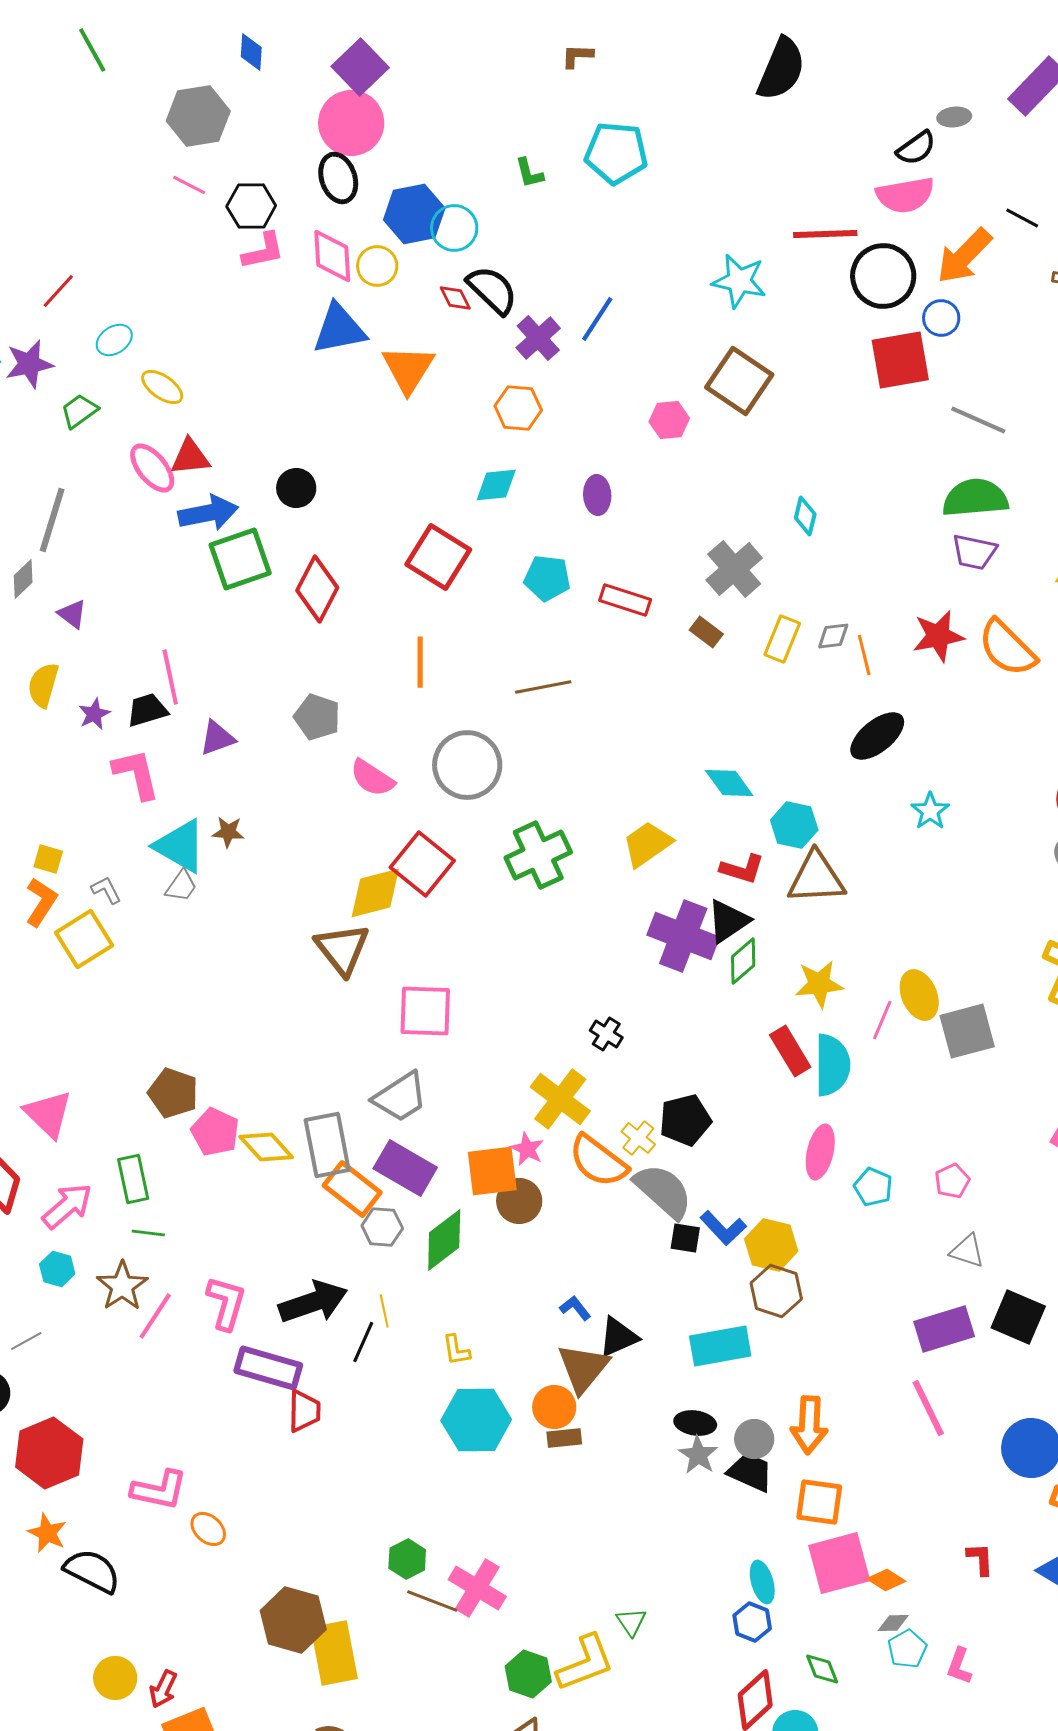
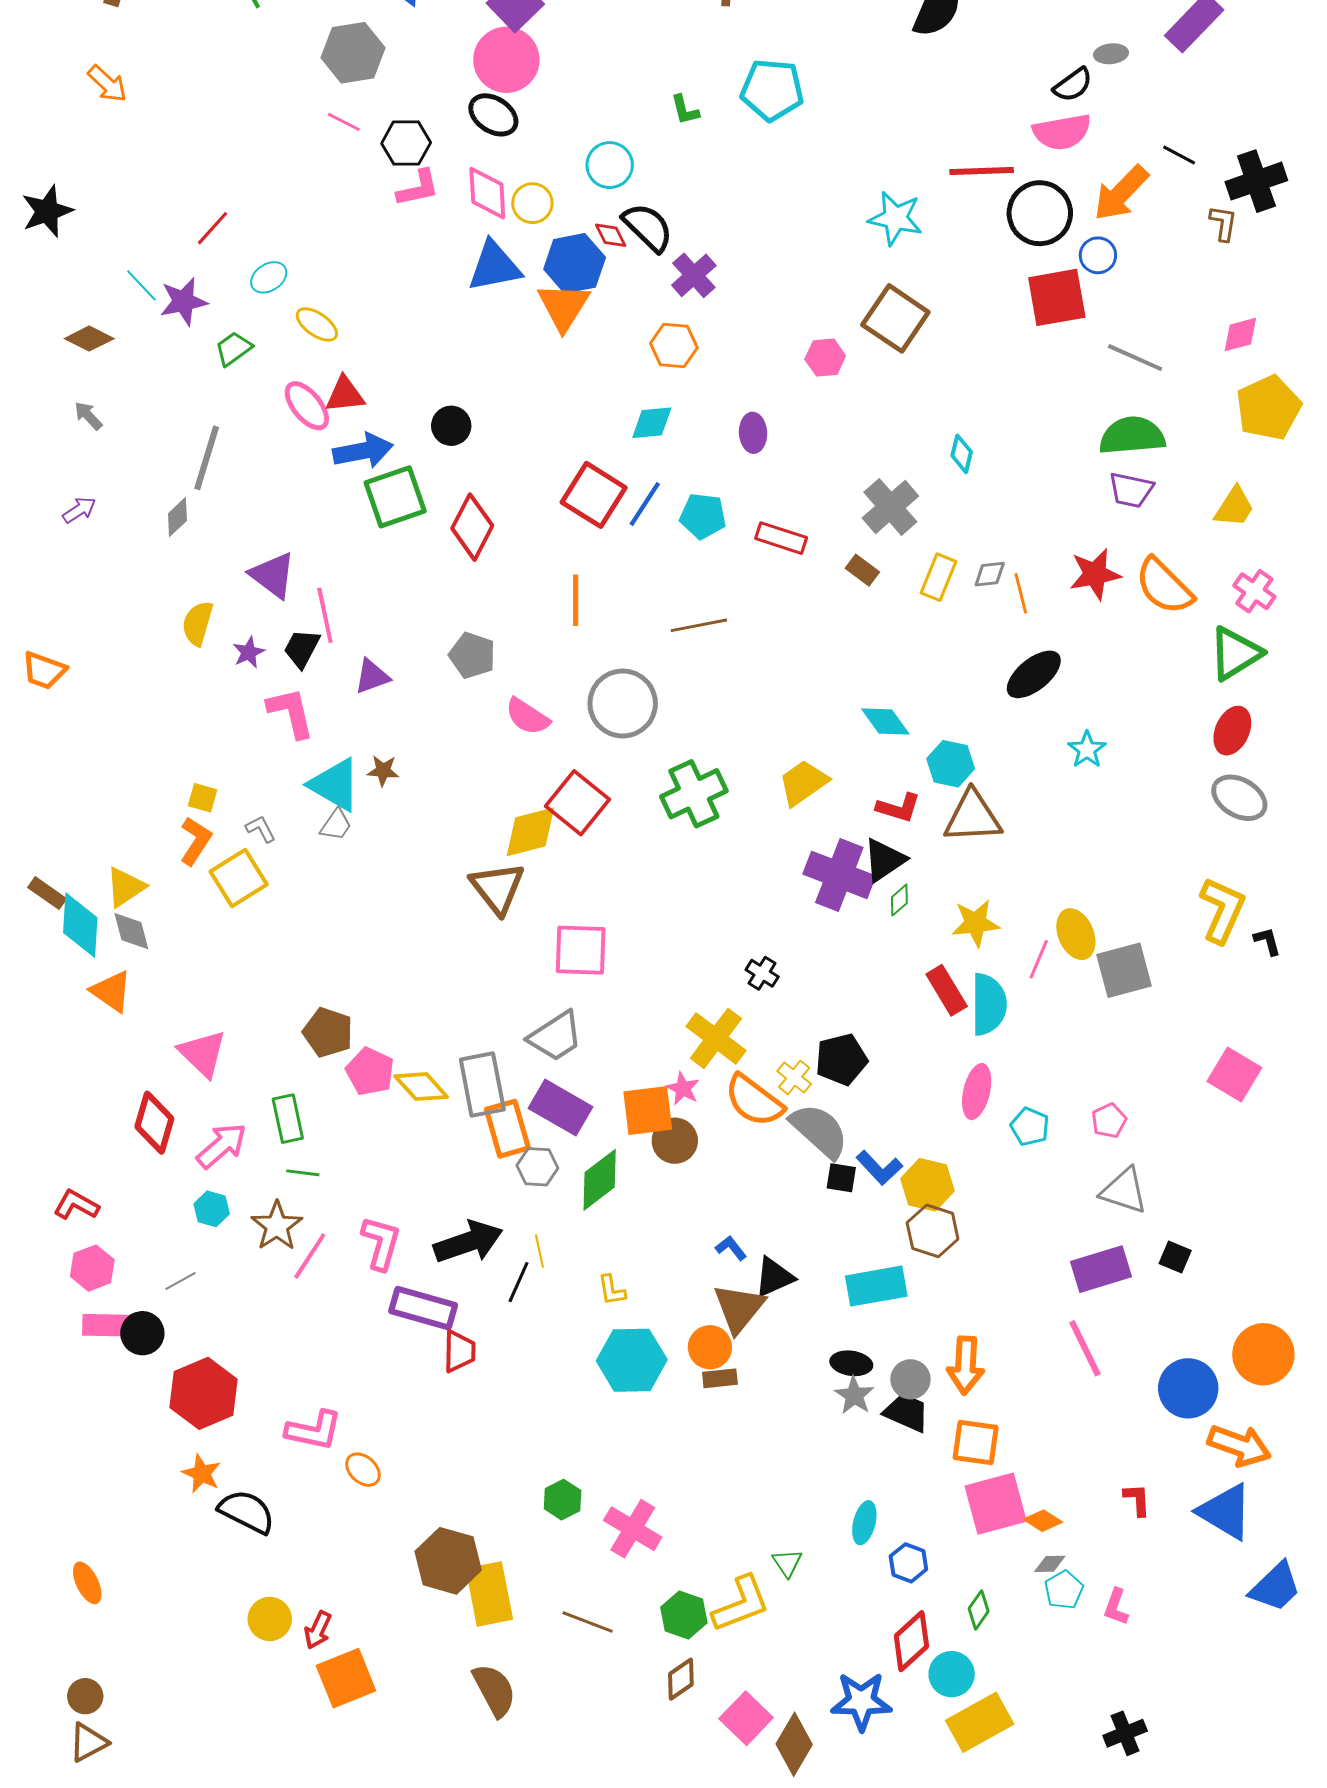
black ellipse: (338, 178) -> (493, 115), turned -39
blue hexagon: (414, 214) -> (575, 263), moved
blue line: (597, 319) -> (645, 504), moved
purple triangle: (72, 614) -> (273, 575), moved, size x1.6
black trapezoid: (147, 710) -> (302, 648), turned -45
green diamond: (743, 961) -> (899, 900), size x0.7
orange rectangle: (352, 1189) -> (507, 1129), turned 36
gray triangle: (967, 1251) -> (1124, 1191), size x1.4
black square: (1018, 1317) -> (1175, 1257), size x0.6
cyan ellipse: (762, 1582) -> (864, 1523), moved, turned 30
brown line: (432, 1601) -> (588, 1622), moved
green diamond: (822, 1669) -> (979, 1610), turned 57

